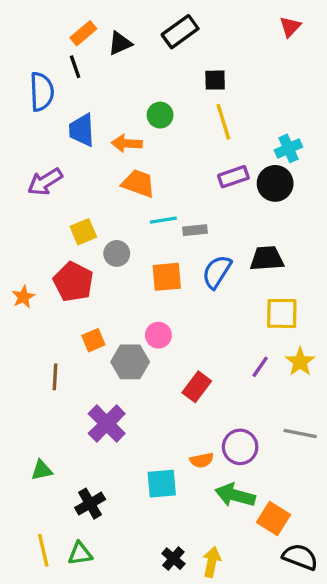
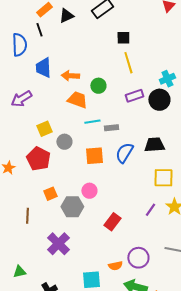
green circle: (160, 115) -> (98, 86), moved

